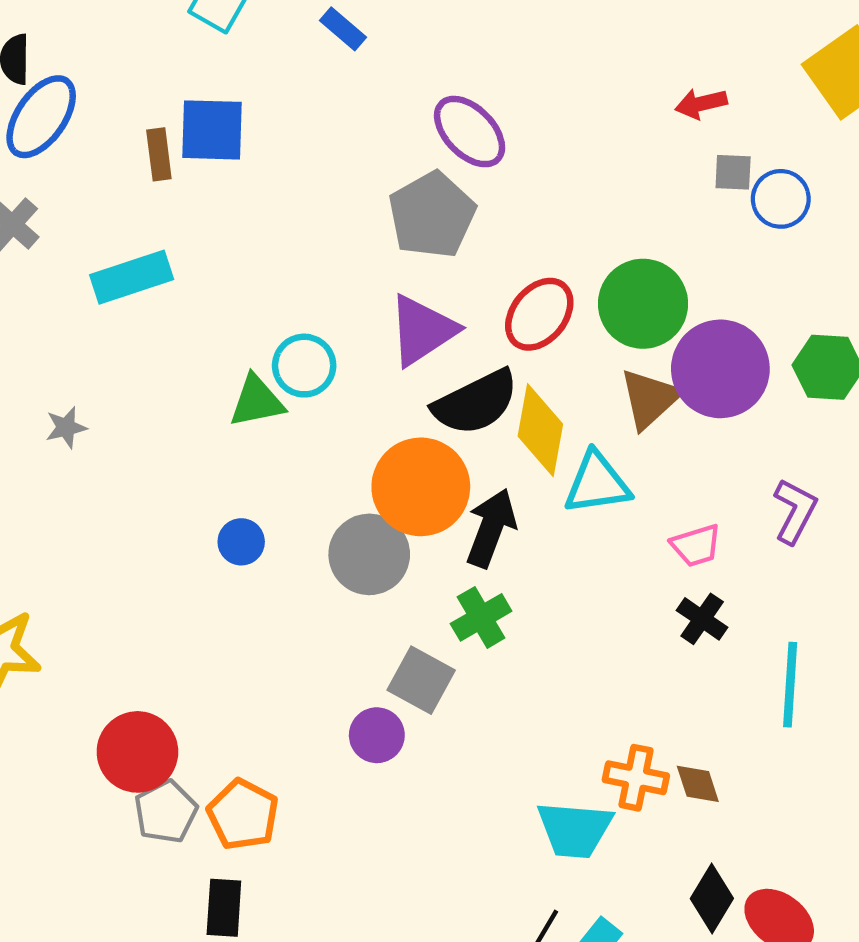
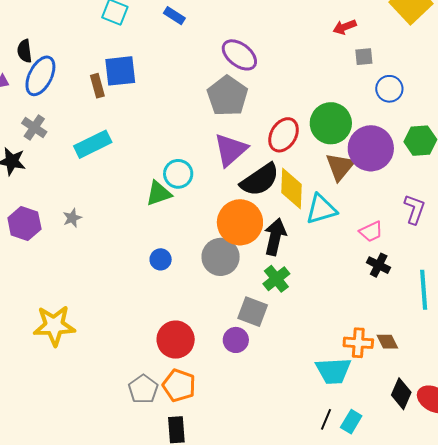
blue circle: (781, 199) -> (389, 89), moved
red circle: (137, 752) -> (176, 340), moved

